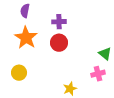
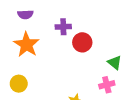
purple semicircle: (25, 11) -> (25, 14), turned -104
red circle: (59, 43) -> (82, 42), moved

